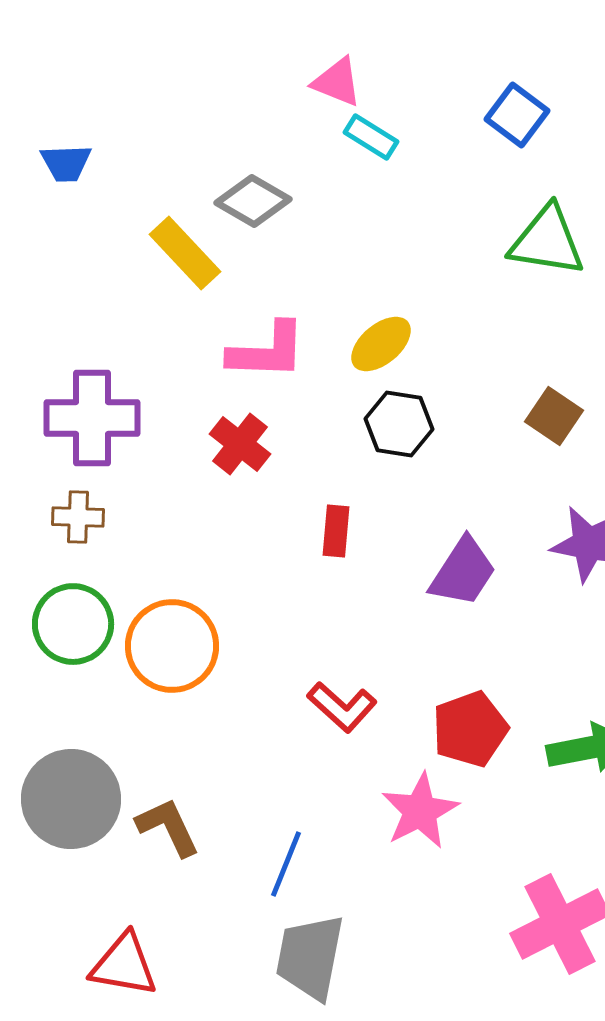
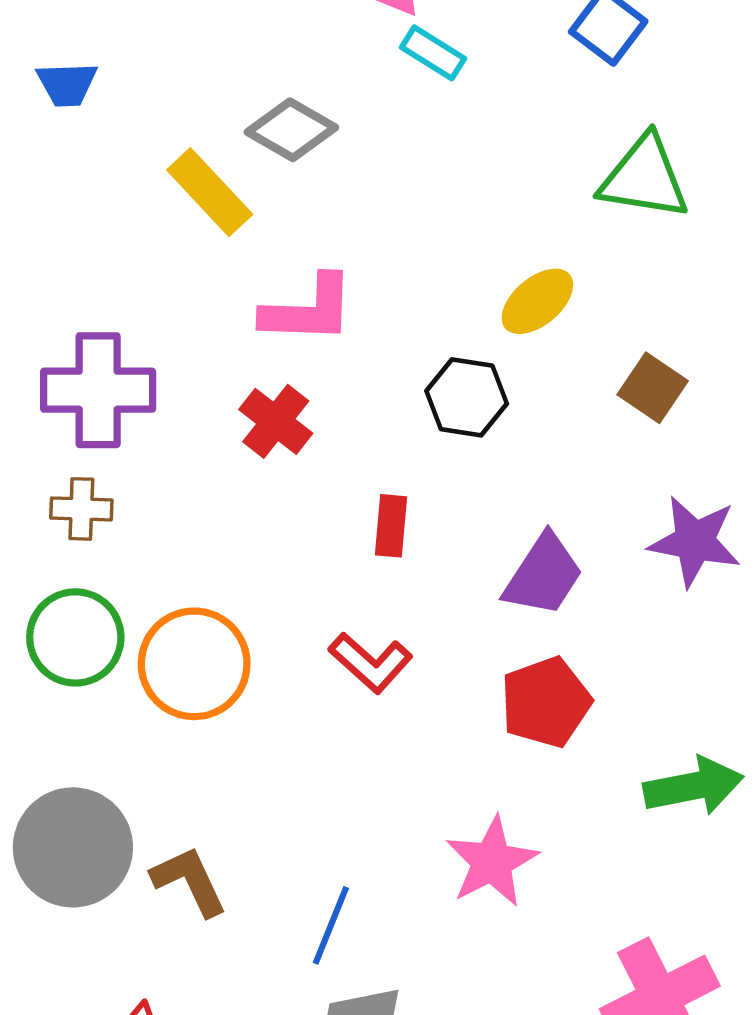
yellow ellipse: (381, 344) -> (537, 301), moved
red L-shape: (342, 707) -> (371, 663), moved
red pentagon: (470, 729) -> (546, 702), moved

